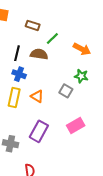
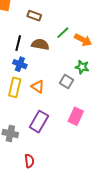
green line: (52, 38) -> (63, 33), moved
pink rectangle: (76, 125) -> (76, 116), turned -36

